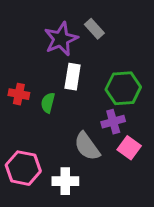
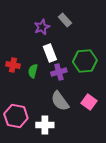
purple star: (61, 39) -> (42, 27), size x0.7
white rectangle: (73, 77) -> (50, 53), turned -30
purple cross: (113, 122) -> (59, 72), moved

